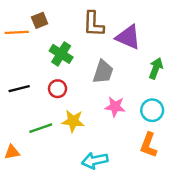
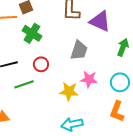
green cross: (61, 54) -> (32, 33), moved
yellow star: (73, 121) -> (69, 91), moved
green line: (41, 128) -> (24, 84), moved

